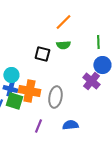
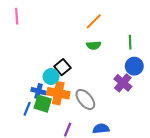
black square: (42, 54) -> (62, 67), moved, turned 35
cyan circle: (11, 75) -> (51, 77), moved
gray ellipse: (55, 97) -> (85, 99), turned -50

